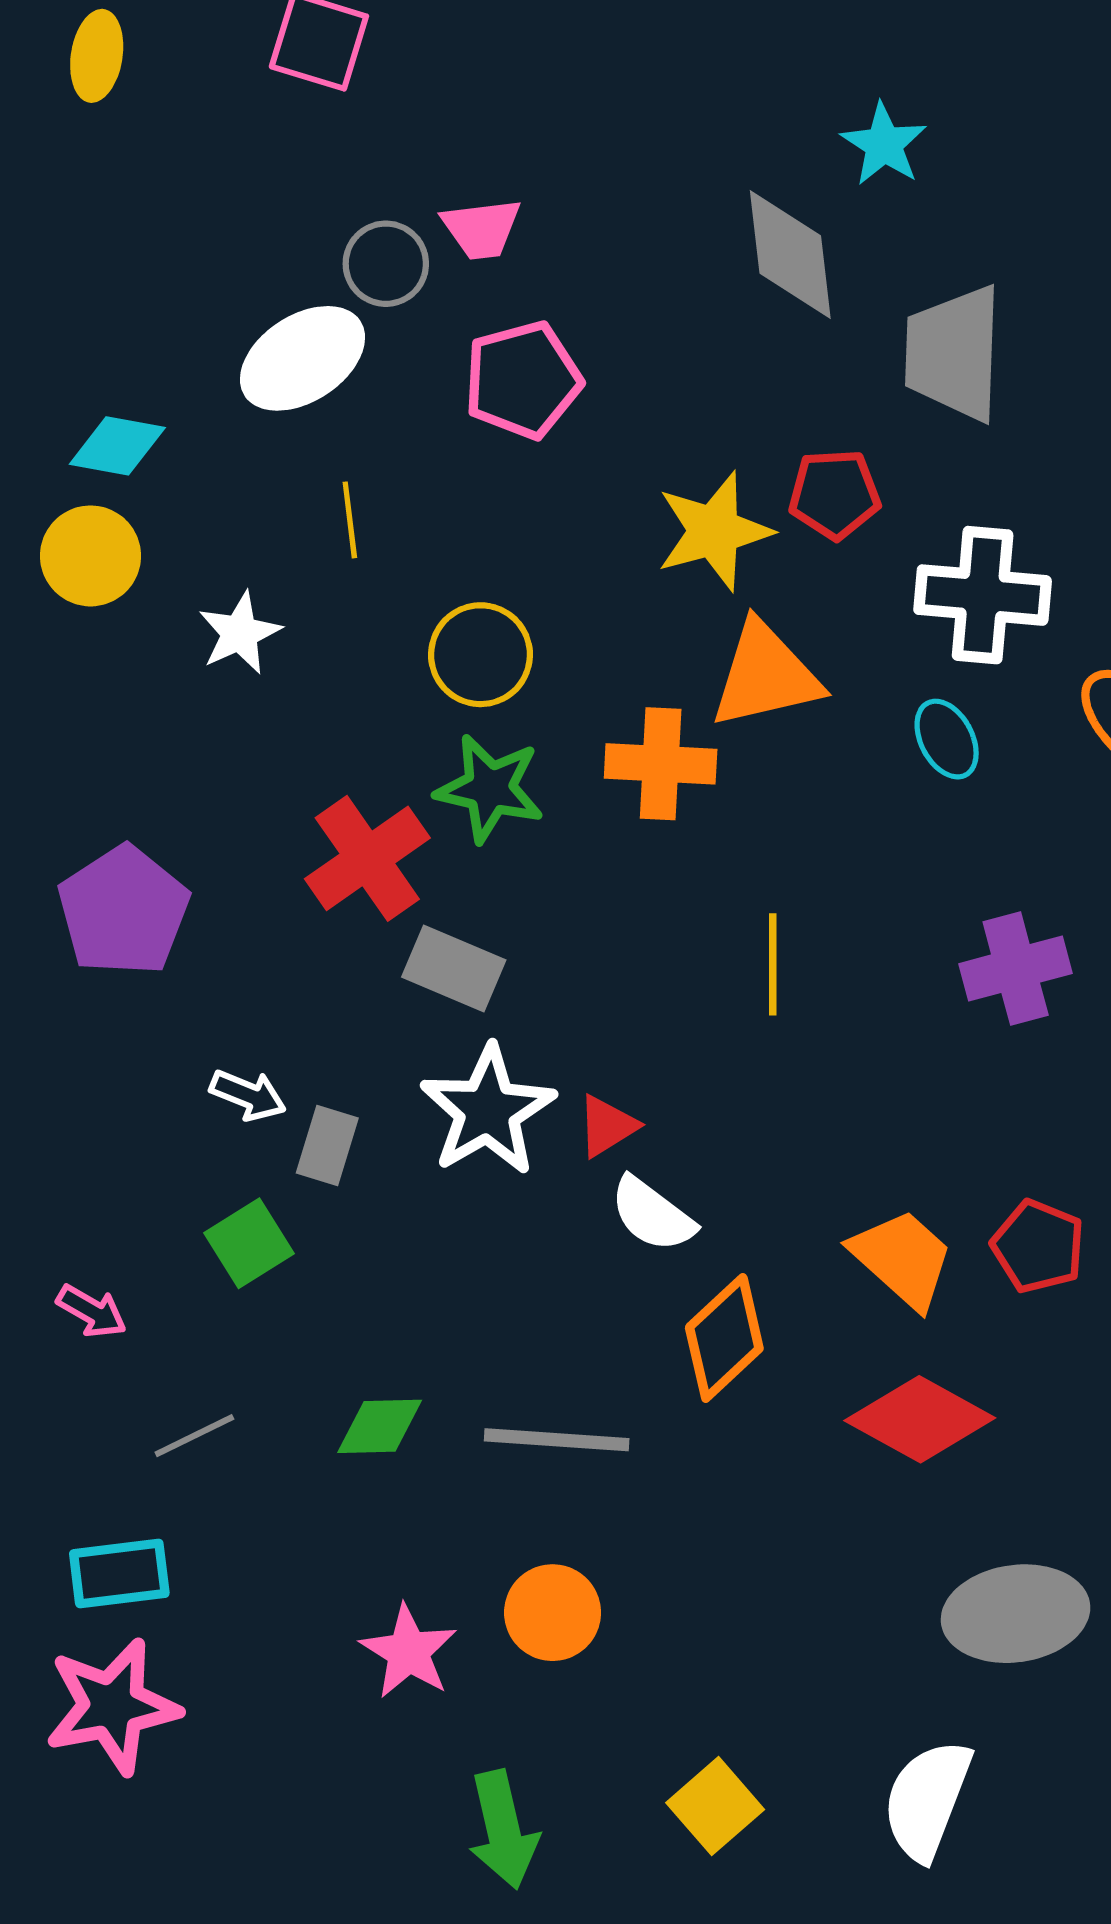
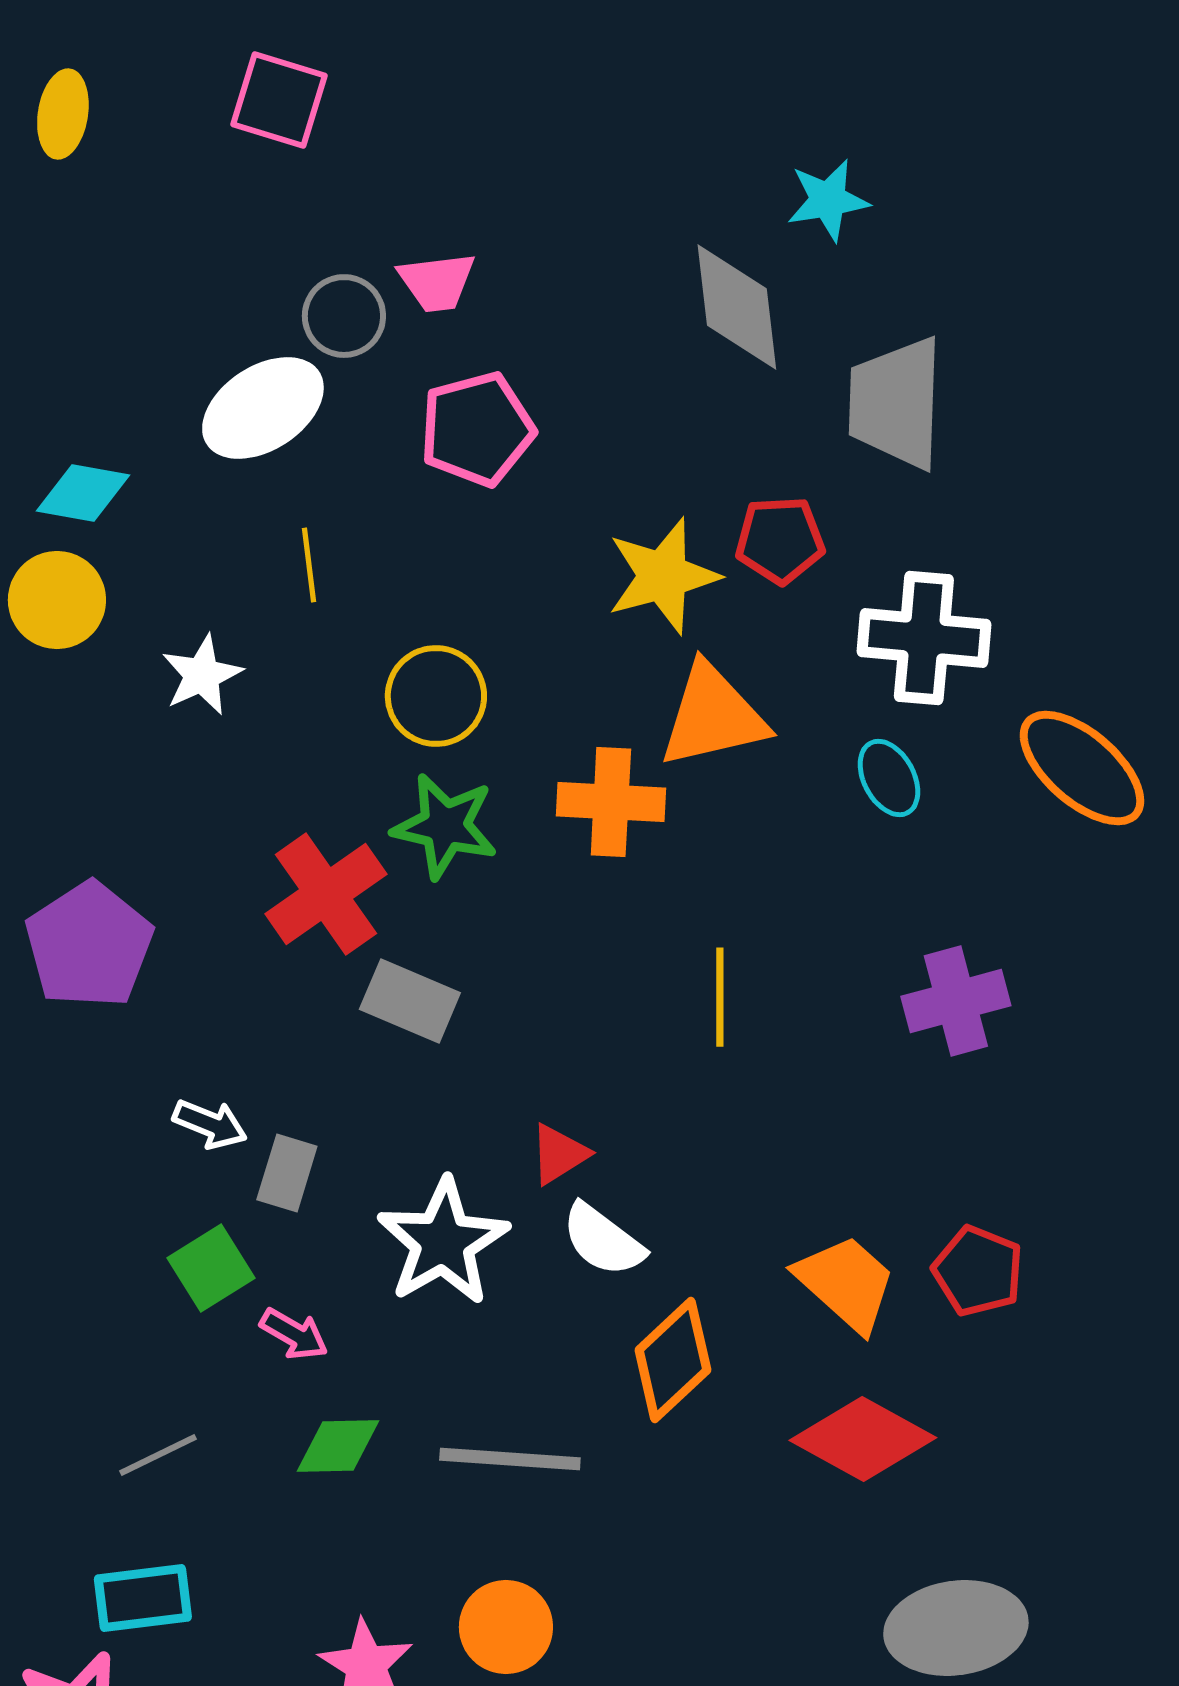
cyan star: (884, 144) -> (828, 200), turned 30
white star: (488, 1111) -> (443, 1242), moved
pink arrow: (92, 1311) -> (294, 1334), moved
cyan rectangle: (119, 1574) -> (143, 1598), moved

